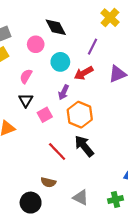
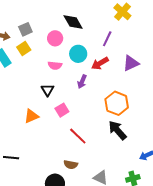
pink semicircle: (26, 76) -> (55, 65), moved, turned -112
pink square: (45, 115) -> (62, 110), moved
orange hexagon: (80, 115) -> (117, 103), moved
black arrow: (84, 146) -> (117, 130), moved

